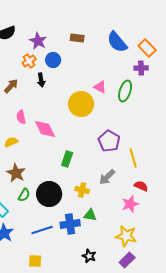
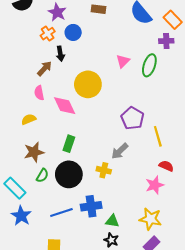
brown arrow: (11, 86) -> (44, 68), moved
pink triangle: (100, 87) -> (123, 61), turned 48
yellow circle: (81, 104) -> (88, 84), moved
green rectangle: (67, 159) -> (69, 144), moved
brown star: (16, 173) -> (34, 152), turned 30
gray arrow: (107, 177) -> (120, 151), moved
green triangle: (90, 215) -> (112, 221), moved

